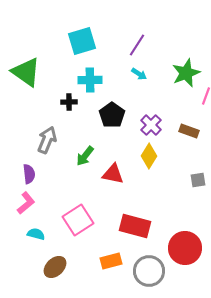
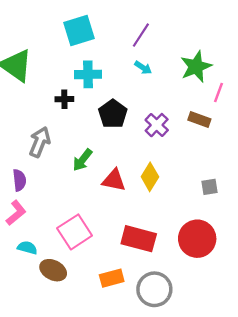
brown rectangle: (189, 131) -> (199, 119), moved
yellow diamond: (149, 156) -> (150, 177), moved
red circle: (185, 248) -> (197, 239), moved
brown ellipse: (55, 267) -> (53, 270), moved, turned 70

